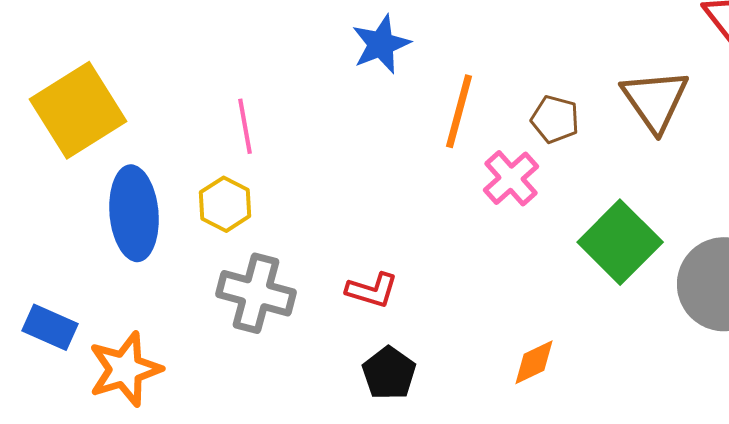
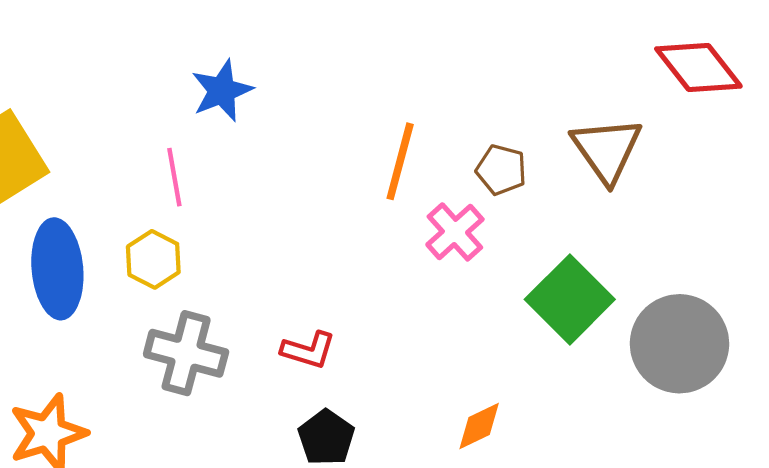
blue star: (381, 44) -> (222, 91), moved

